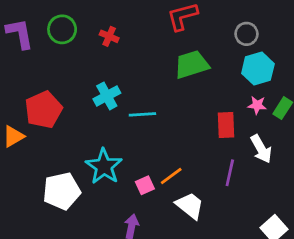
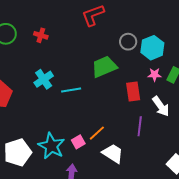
gray circle: (246, 34) -> (128, 42), moved
green trapezoid: (192, 64) -> (104, 67), moved
cyan star: (104, 166) -> (51, 146), moved

